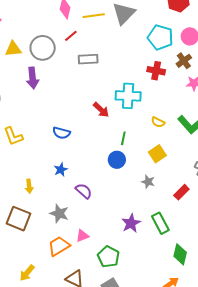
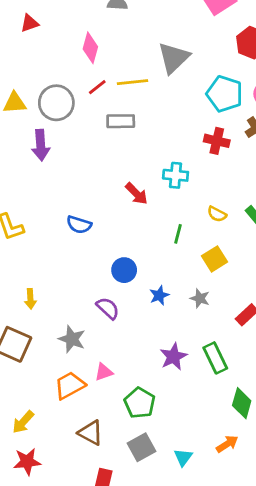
yellow line: (94, 16) -> (132, 82), moved
cyan cross: (128, 96) -> (176, 175), size x0.7
green line: (123, 138) -> (178, 234), moved
blue circle: (117, 160) -> (124, 270), moved
blue star: (61, 170) -> (159, 295), moved

